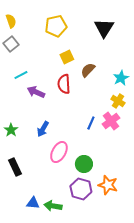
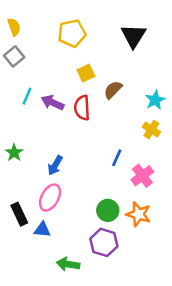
cyan line: (21, 75) -> (27, 96), turned -40
purple arrow: (36, 92) -> (53, 103), moved
pink cross: (111, 121) -> (142, 176), moved
green star: (11, 130) -> (14, 153), moved
pink ellipse: (59, 152) -> (50, 198), moved
orange star: (108, 185) -> (139, 214), moved
blue triangle: (33, 203) -> (42, 230), moved

